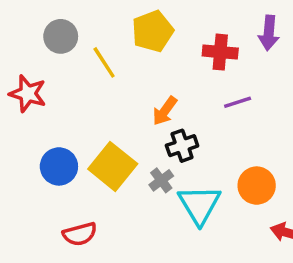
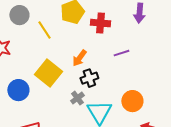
red cross: (220, 52) -> (100, 23), moved
yellow square: (113, 166) -> (48, 73), moved

